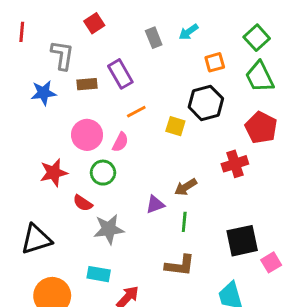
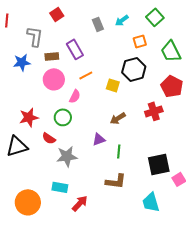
green square: (257, 38) -> (155, 17), moved
pink circle: (87, 135) -> (54, 79), moved
brown arrow: (186, 187) -> (118, 118), moved
black triangle: (36, 239) -> (17, 146), moved

